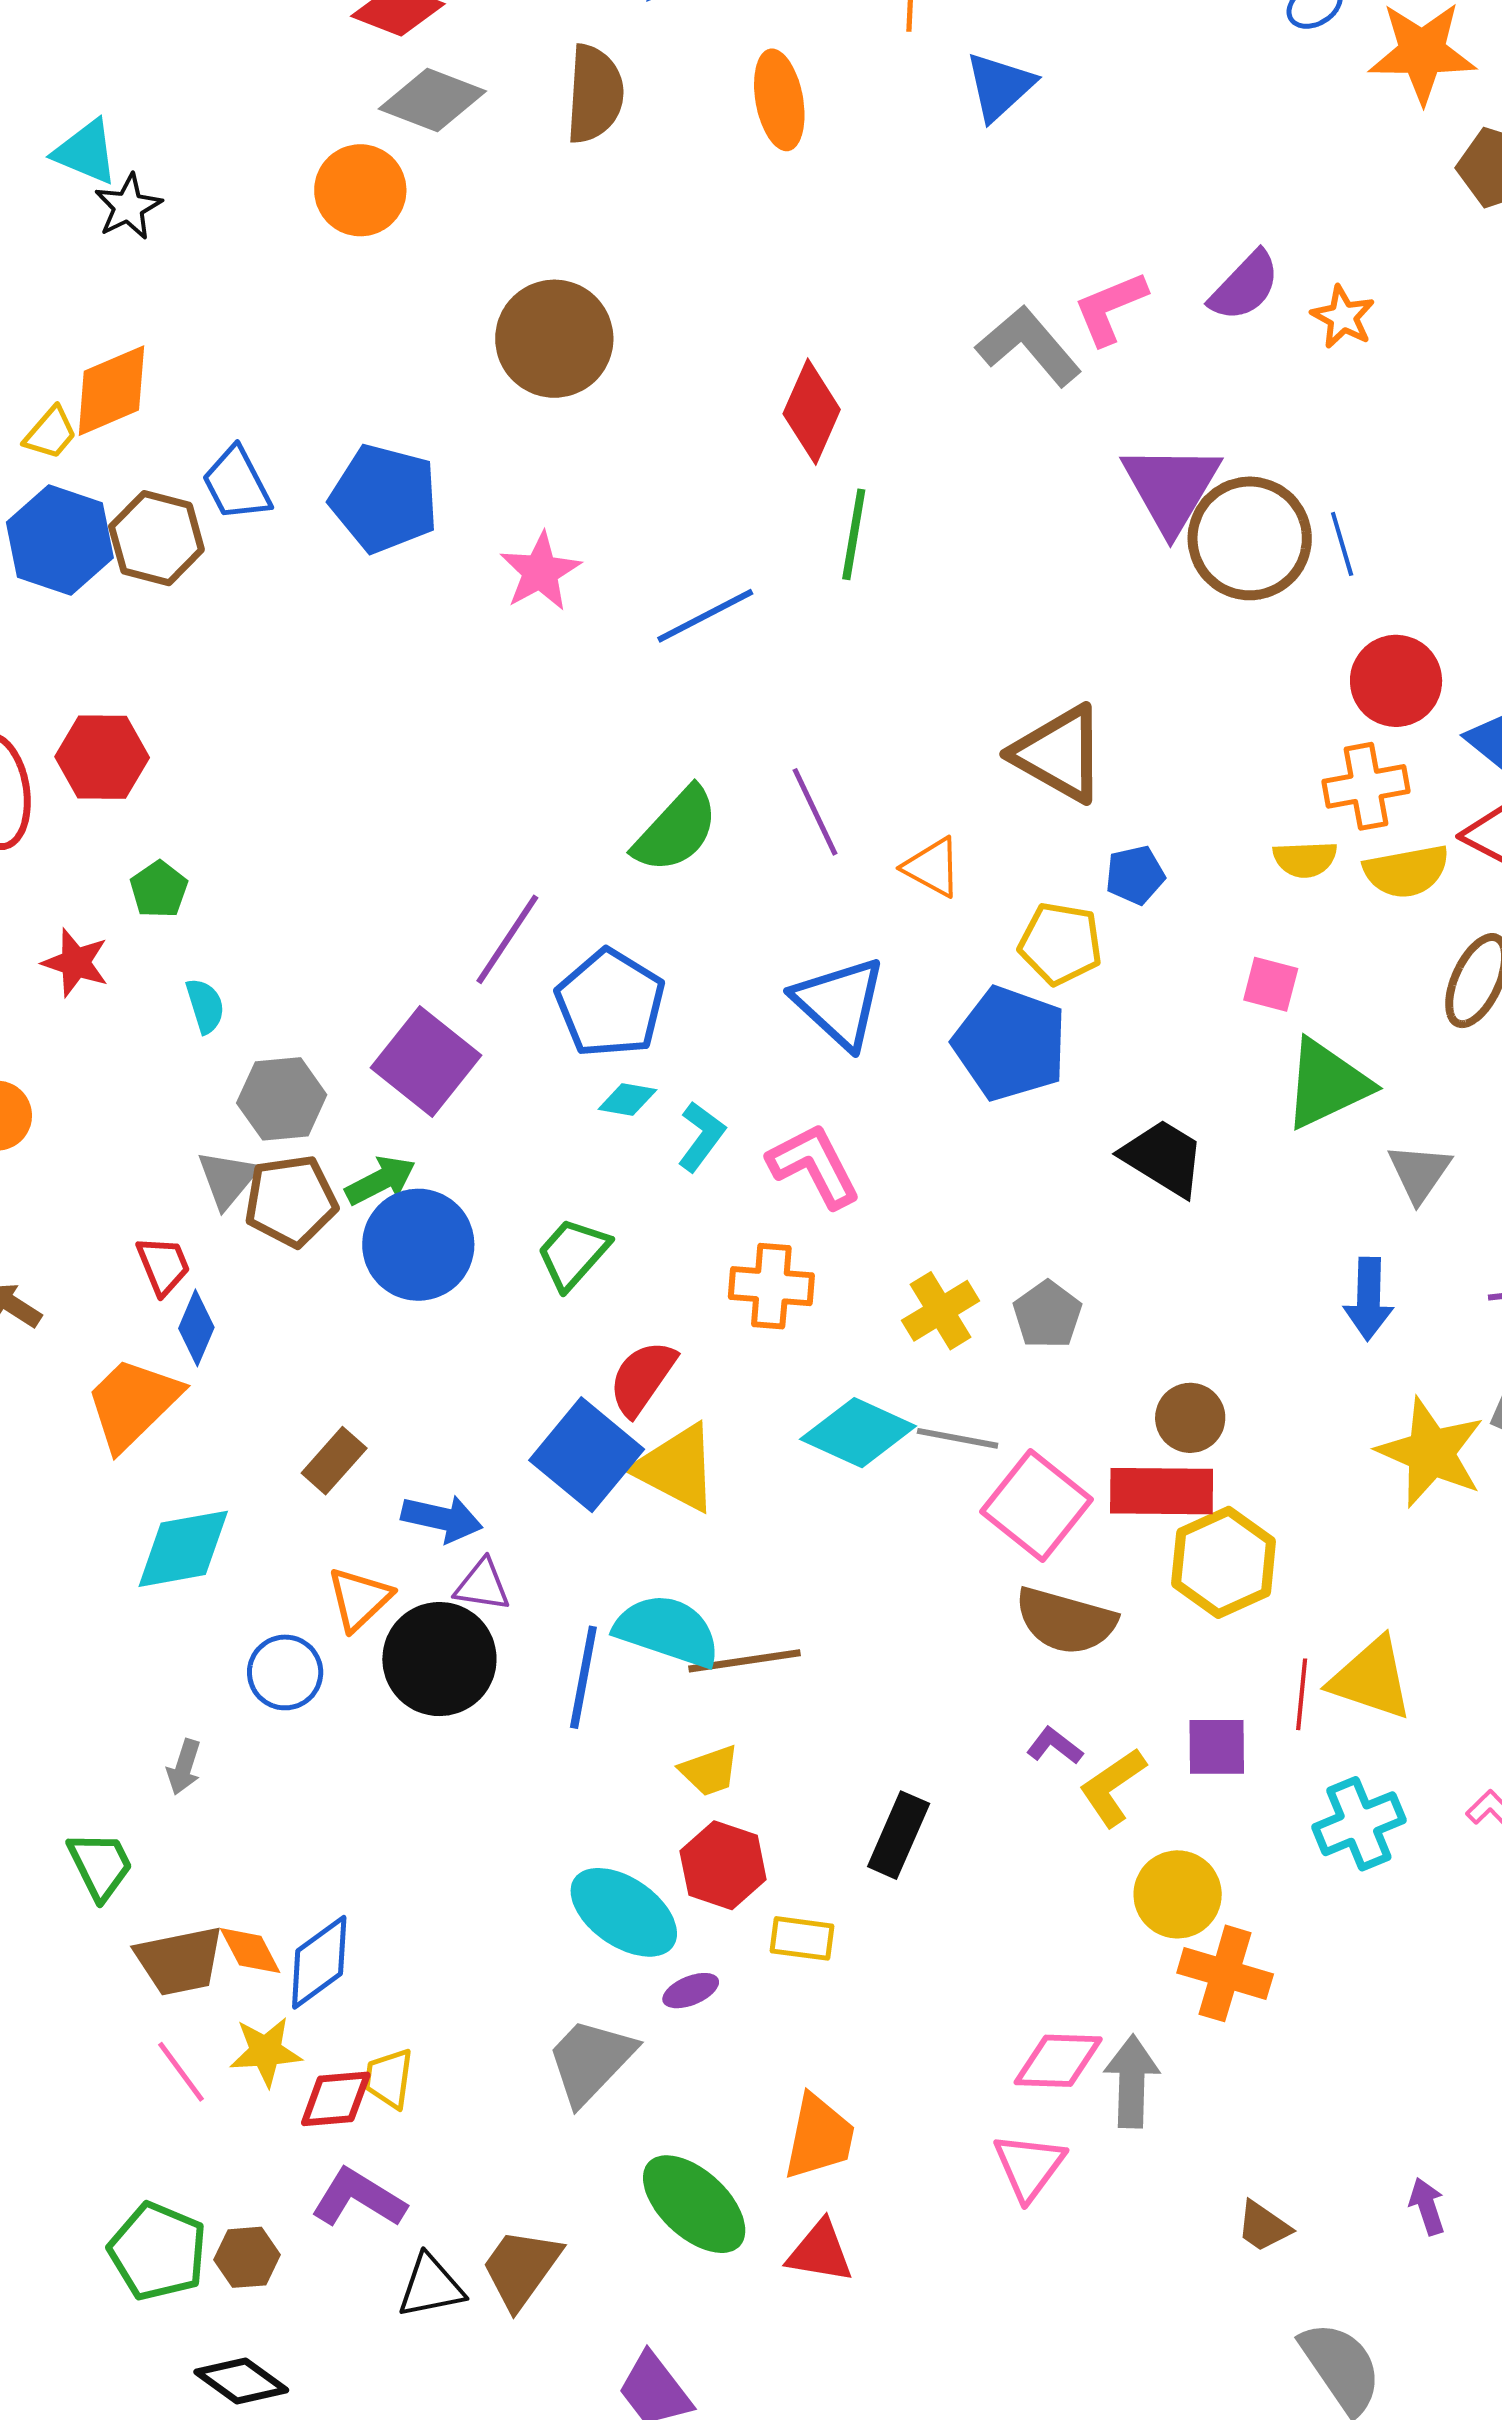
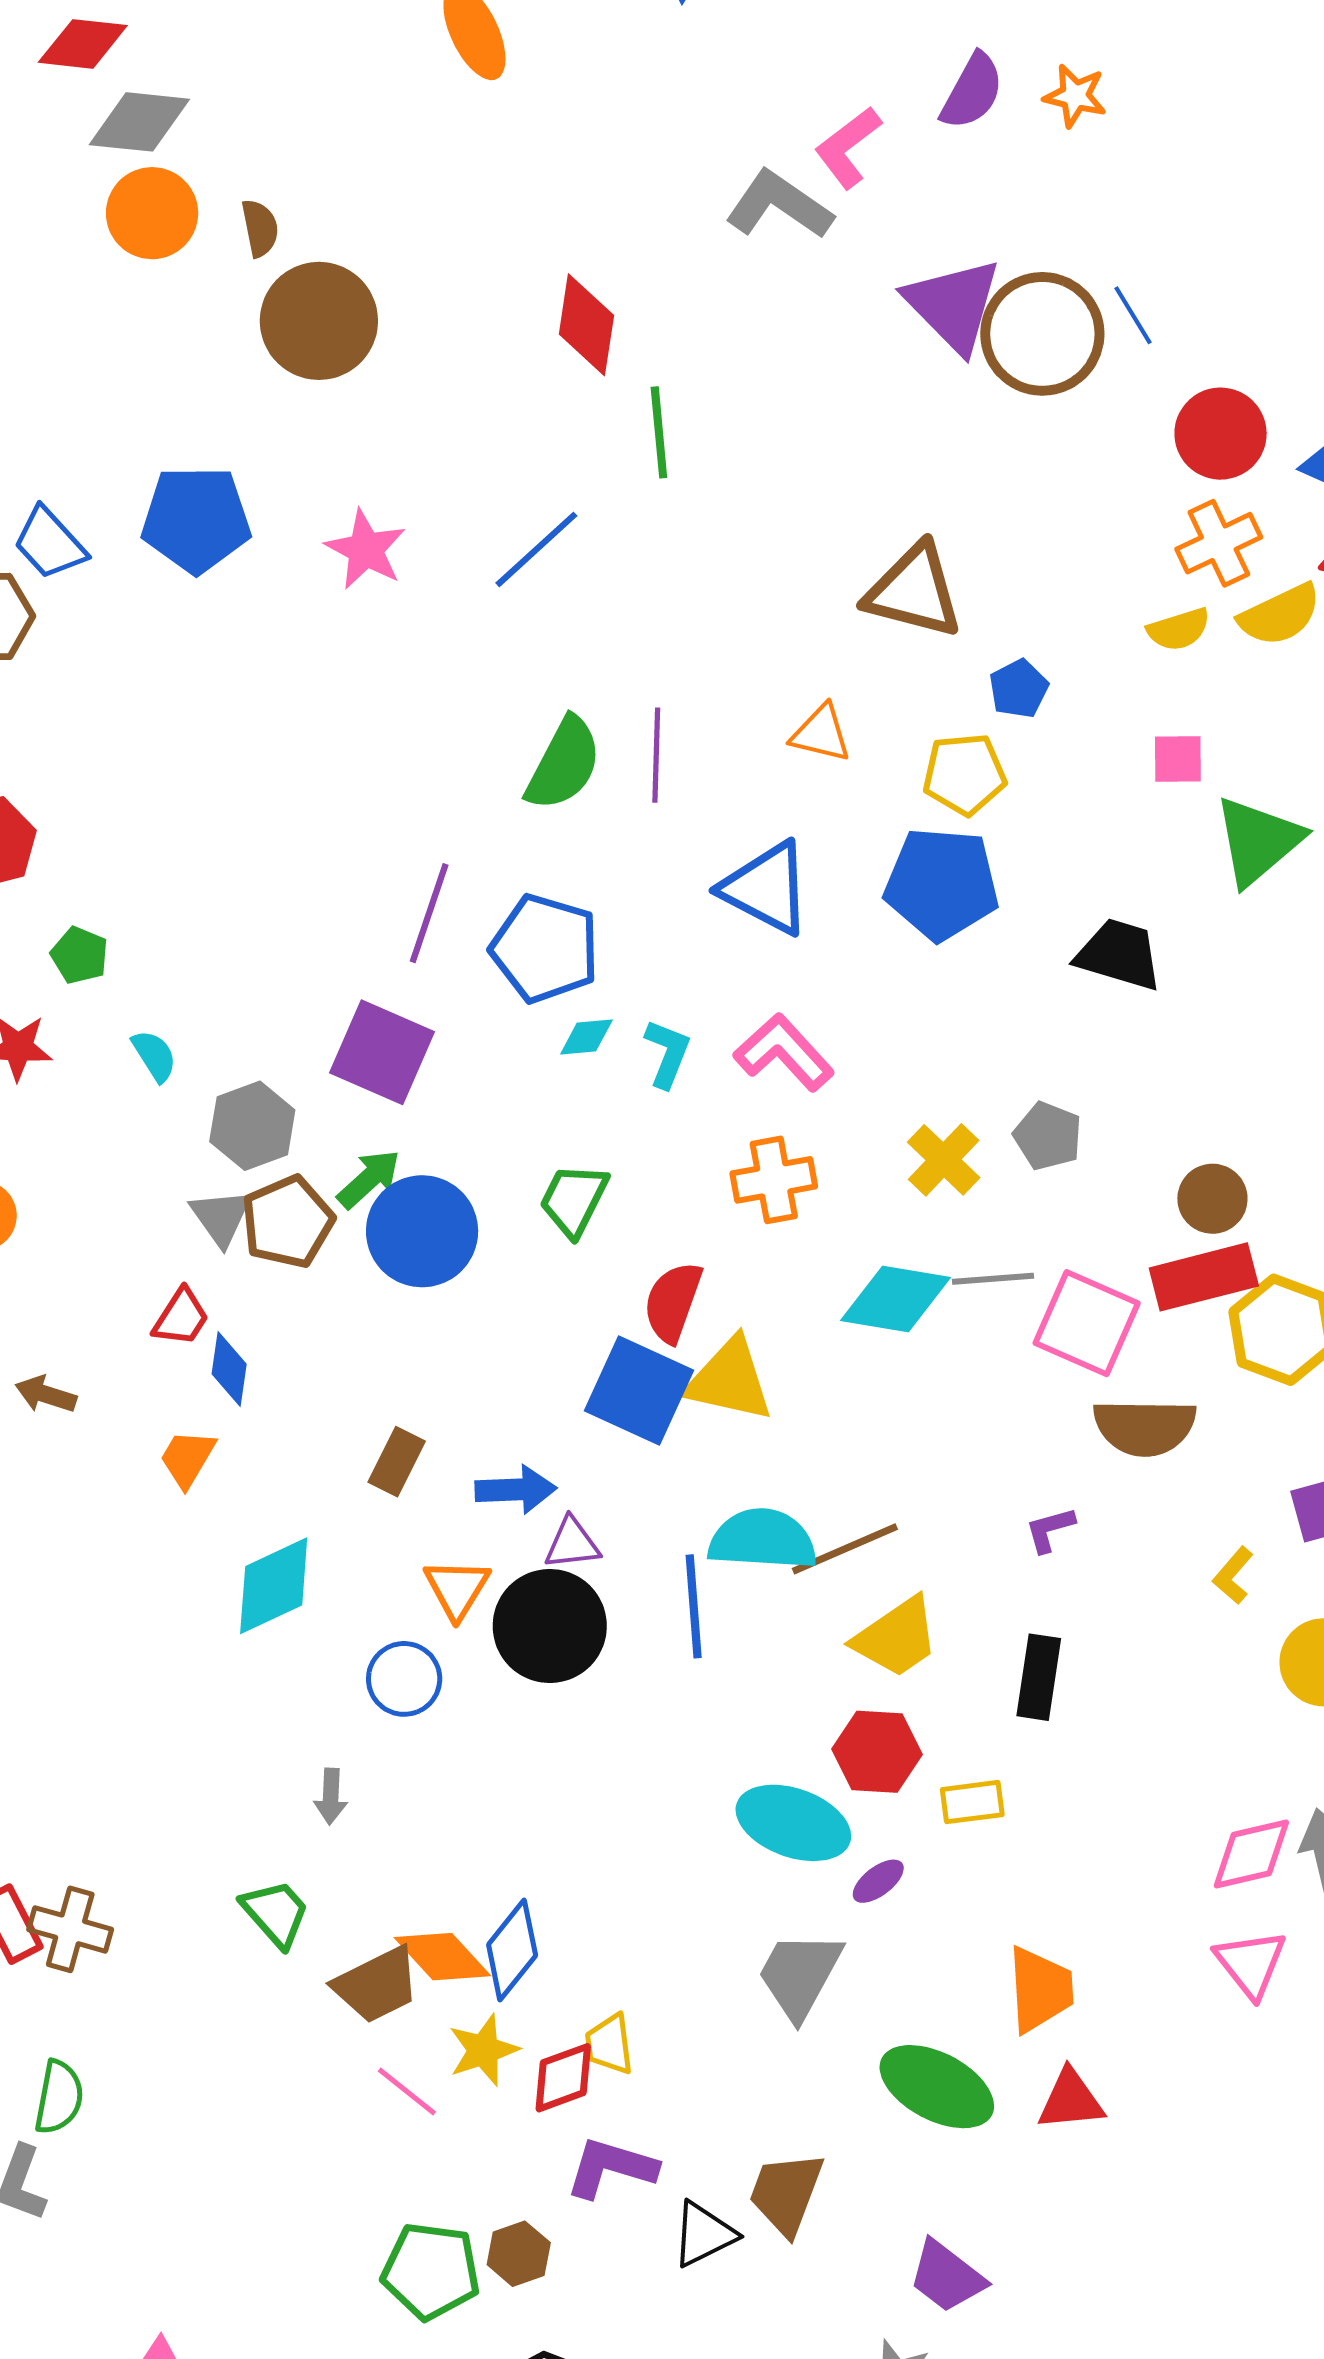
brown semicircle: (595, 94) -> (260, 228), moved, size x0.6
orange circle: (360, 190) -> (152, 213), moved
purple line: (815, 812) -> (656, 755), moved, turned 42
red trapezoid: (163, 1265) -> (181, 1317), turned 70
orange trapezoid: (133, 1403) -> (187, 1458), size x0.6
purple L-shape: (1055, 1746) -> (1050, 1529), moved, turned -38
yellow trapezoid: (710, 1771) -> (896, 1637), moved, size x1.5
yellow L-shape: (1113, 1787) -> (1233, 1575), size x0.7
orange diamond: (250, 1951) -> (442, 1957), size x1.4

